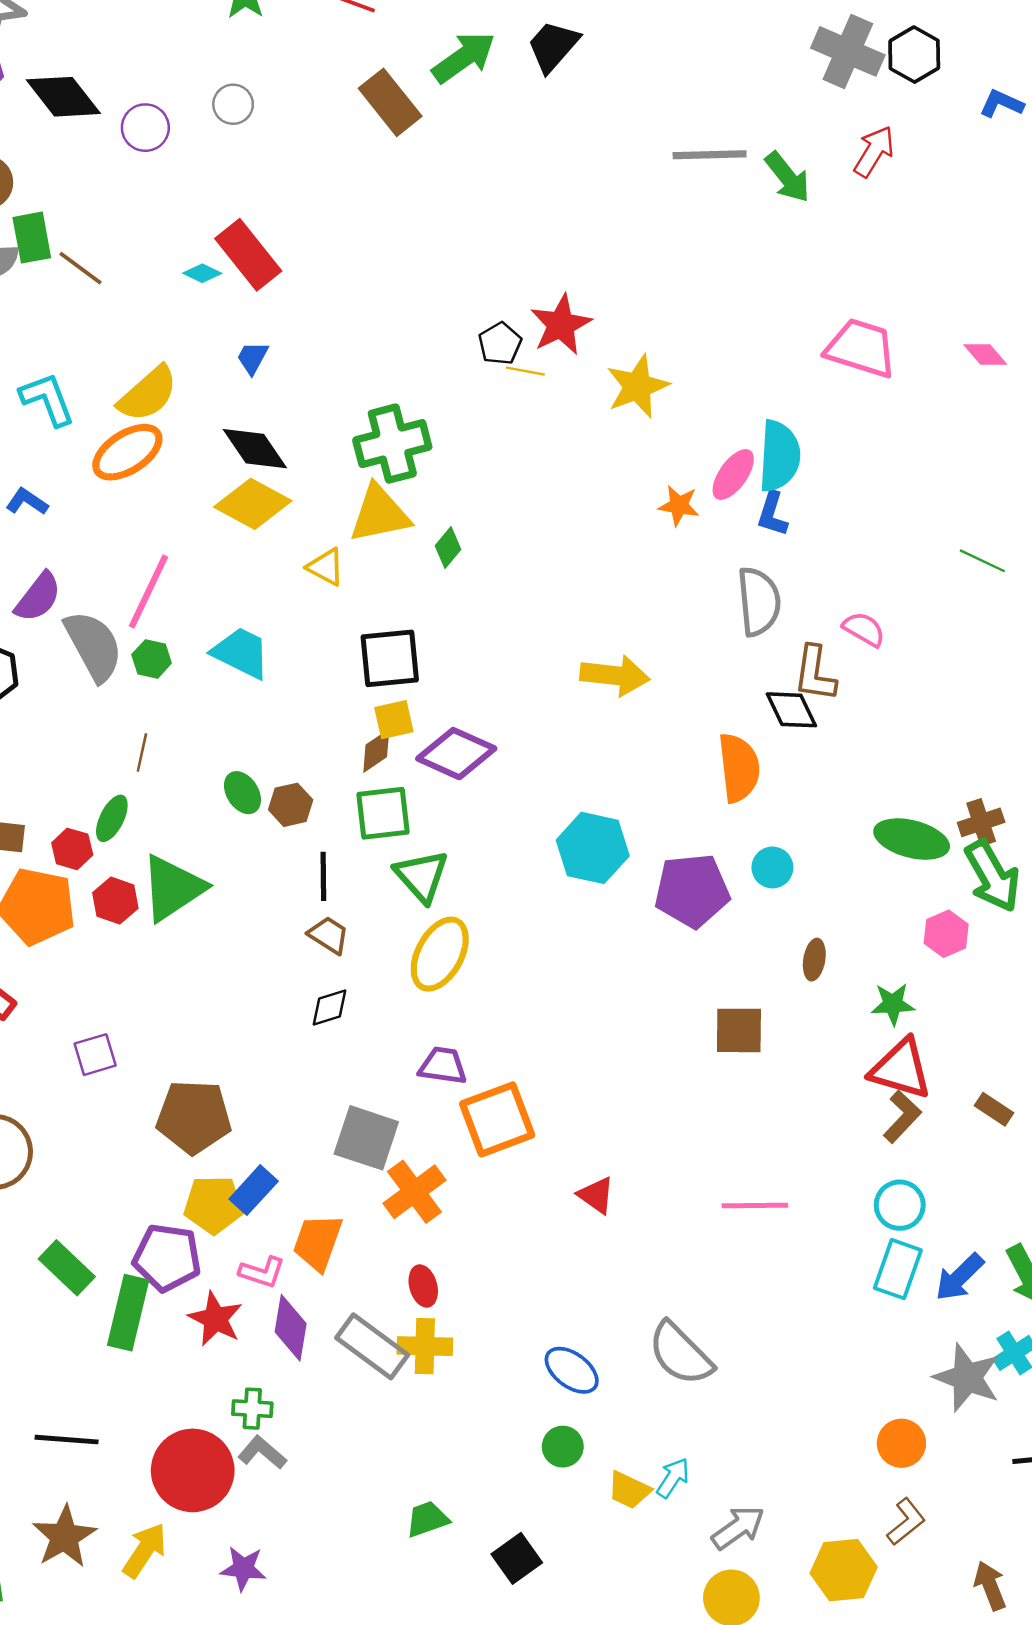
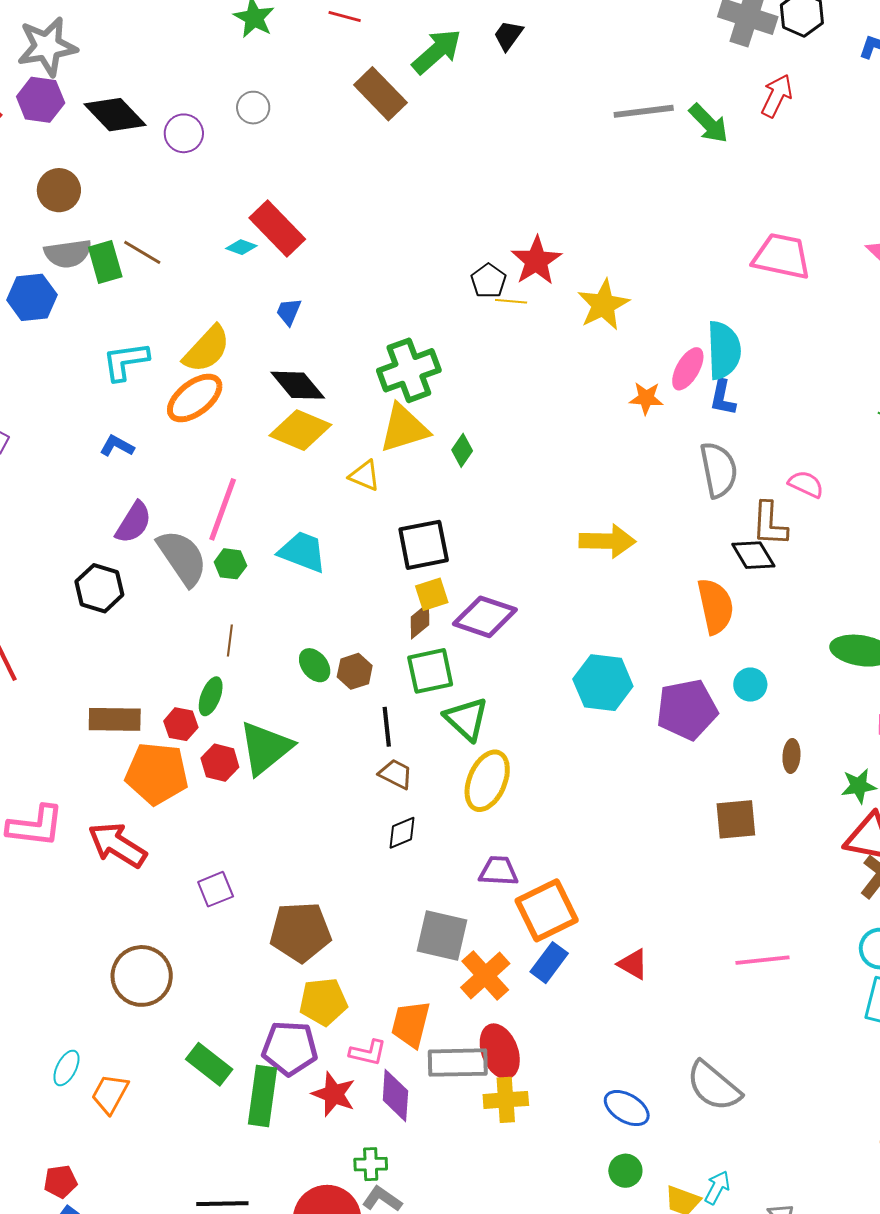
black trapezoid: (553, 46) -> (508, 35), size x0.7
green rectangle: (32, 238) -> (105, 262), moved
cyan L-shape: (47, 399) -> (126, 361), turned -72
blue rectangle: (254, 1190) -> (549, 963), moved
red ellipse: (423, 1286) -> (500, 1051), size x1.6
gray rectangle: (372, 1346) -> (458, 1063), moved, turned -32

